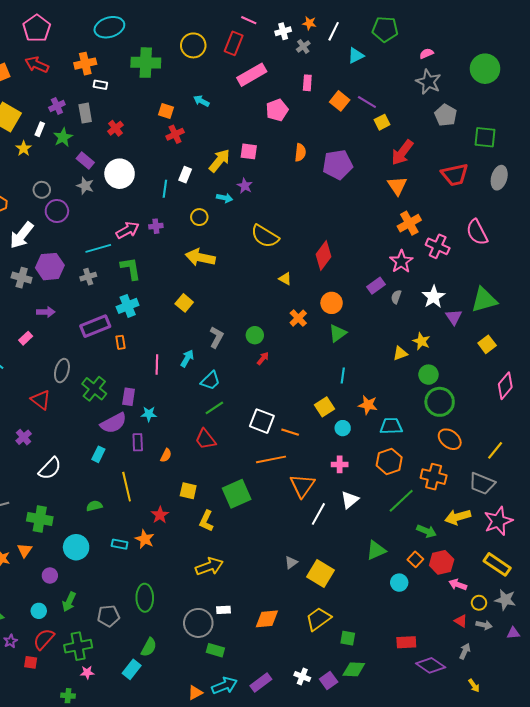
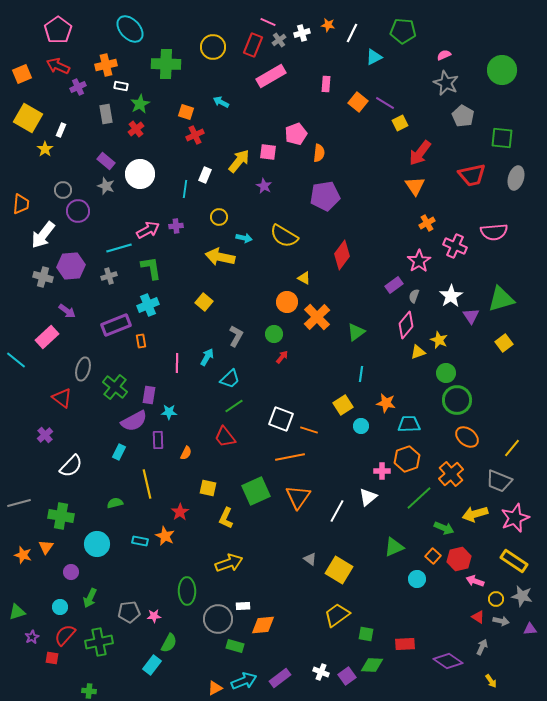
cyan ellipse: (109, 27) -> (130, 29), turned 64
gray cross: (303, 46) -> (279, 40), moved
purple cross: (57, 106) -> (78, 87), moved
pink pentagon: (277, 110) -> (296, 134), moved
green star: (63, 137) -> (140, 104), moved
purple pentagon: (338, 165) -> (325, 196), moved
cyan arrow: (225, 198) -> (244, 238), moved
orange cross: (409, 223) -> (427, 223), size x0.7
pink semicircle: (477, 232) -> (494, 232), turned -68
orange circle: (332, 303) -> (287, 302), moved
purple arrow: (46, 312) -> (67, 311), turned 36
orange cross: (298, 318) -> (317, 317), size x1.5
pink rectangle: (26, 338) -> (47, 337), size x1.6
pink diamond: (505, 386) -> (406, 325), moved
pink cross: (340, 464) -> (382, 471), moved
orange cross: (434, 477) -> (451, 474), turned 35
orange triangle: (302, 486) -> (298, 497), moved
gray triangle: (291, 562) -> (310, 559), turned -48
green ellipse: (145, 598) -> (187, 591), moved
orange diamond: (267, 619) -> (263, 625), moved
red rectangle: (406, 642) -> (405, 644), moved
pink star: (87, 672) -> (154, 616), moved

